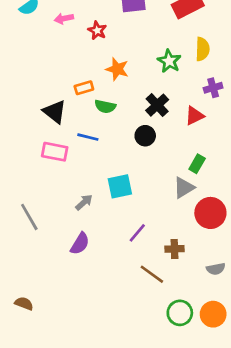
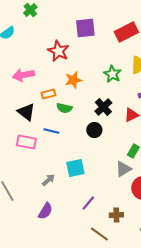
pink arrow: (64, 19) -> (23, 75), moved, size x1.5
red star: (97, 30) -> (58, 51), size x1.5
orange star: (117, 69) -> (73, 80), turned -30

